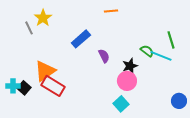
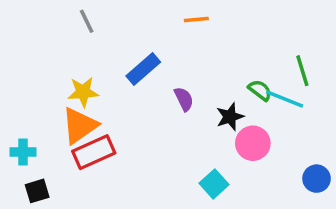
yellow star: (43, 18) -> (83, 92), moved, turned 30
gray line: (29, 28) -> (87, 21), moved
pink circle: (127, 81) -> (253, 143), moved
red rectangle: (53, 86) -> (94, 152), turned -55
black square: (24, 88) -> (37, 191), moved, turned 32

